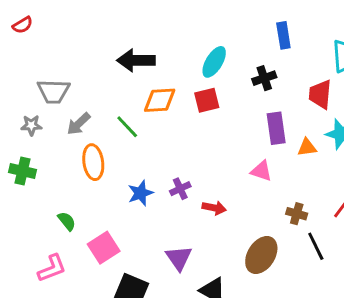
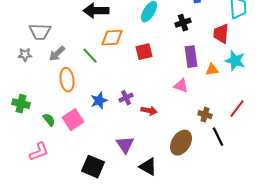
red square: (207, 100) -> (144, 52), moved
green cross: (23, 171) -> (21, 104), moved
pink square: (104, 248) -> (73, 120), moved

